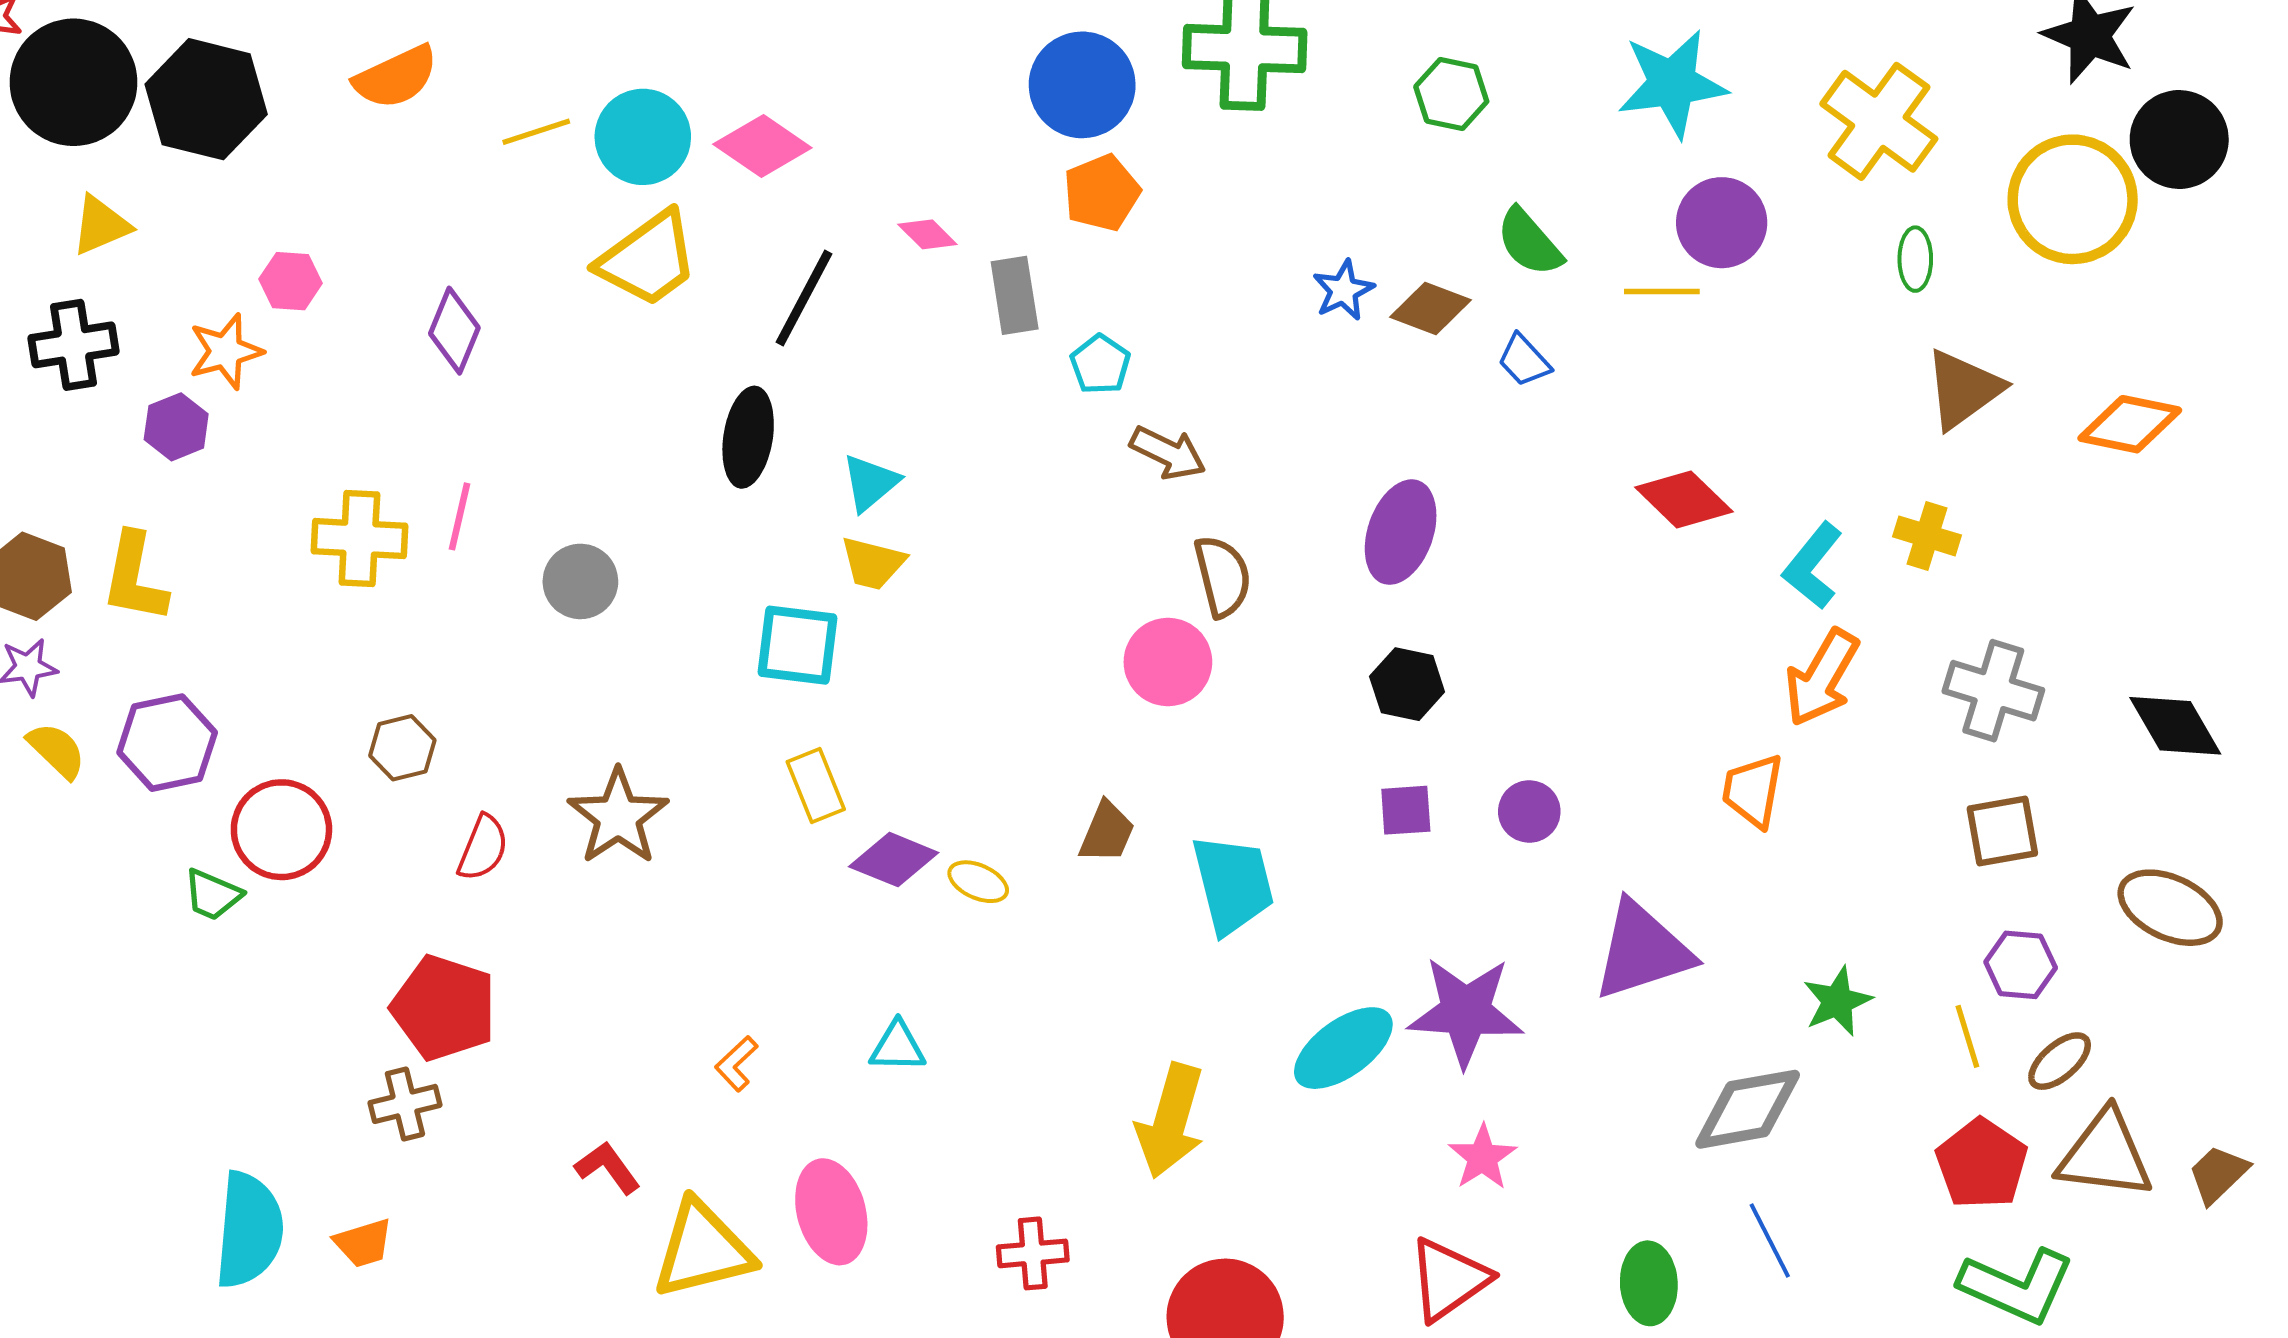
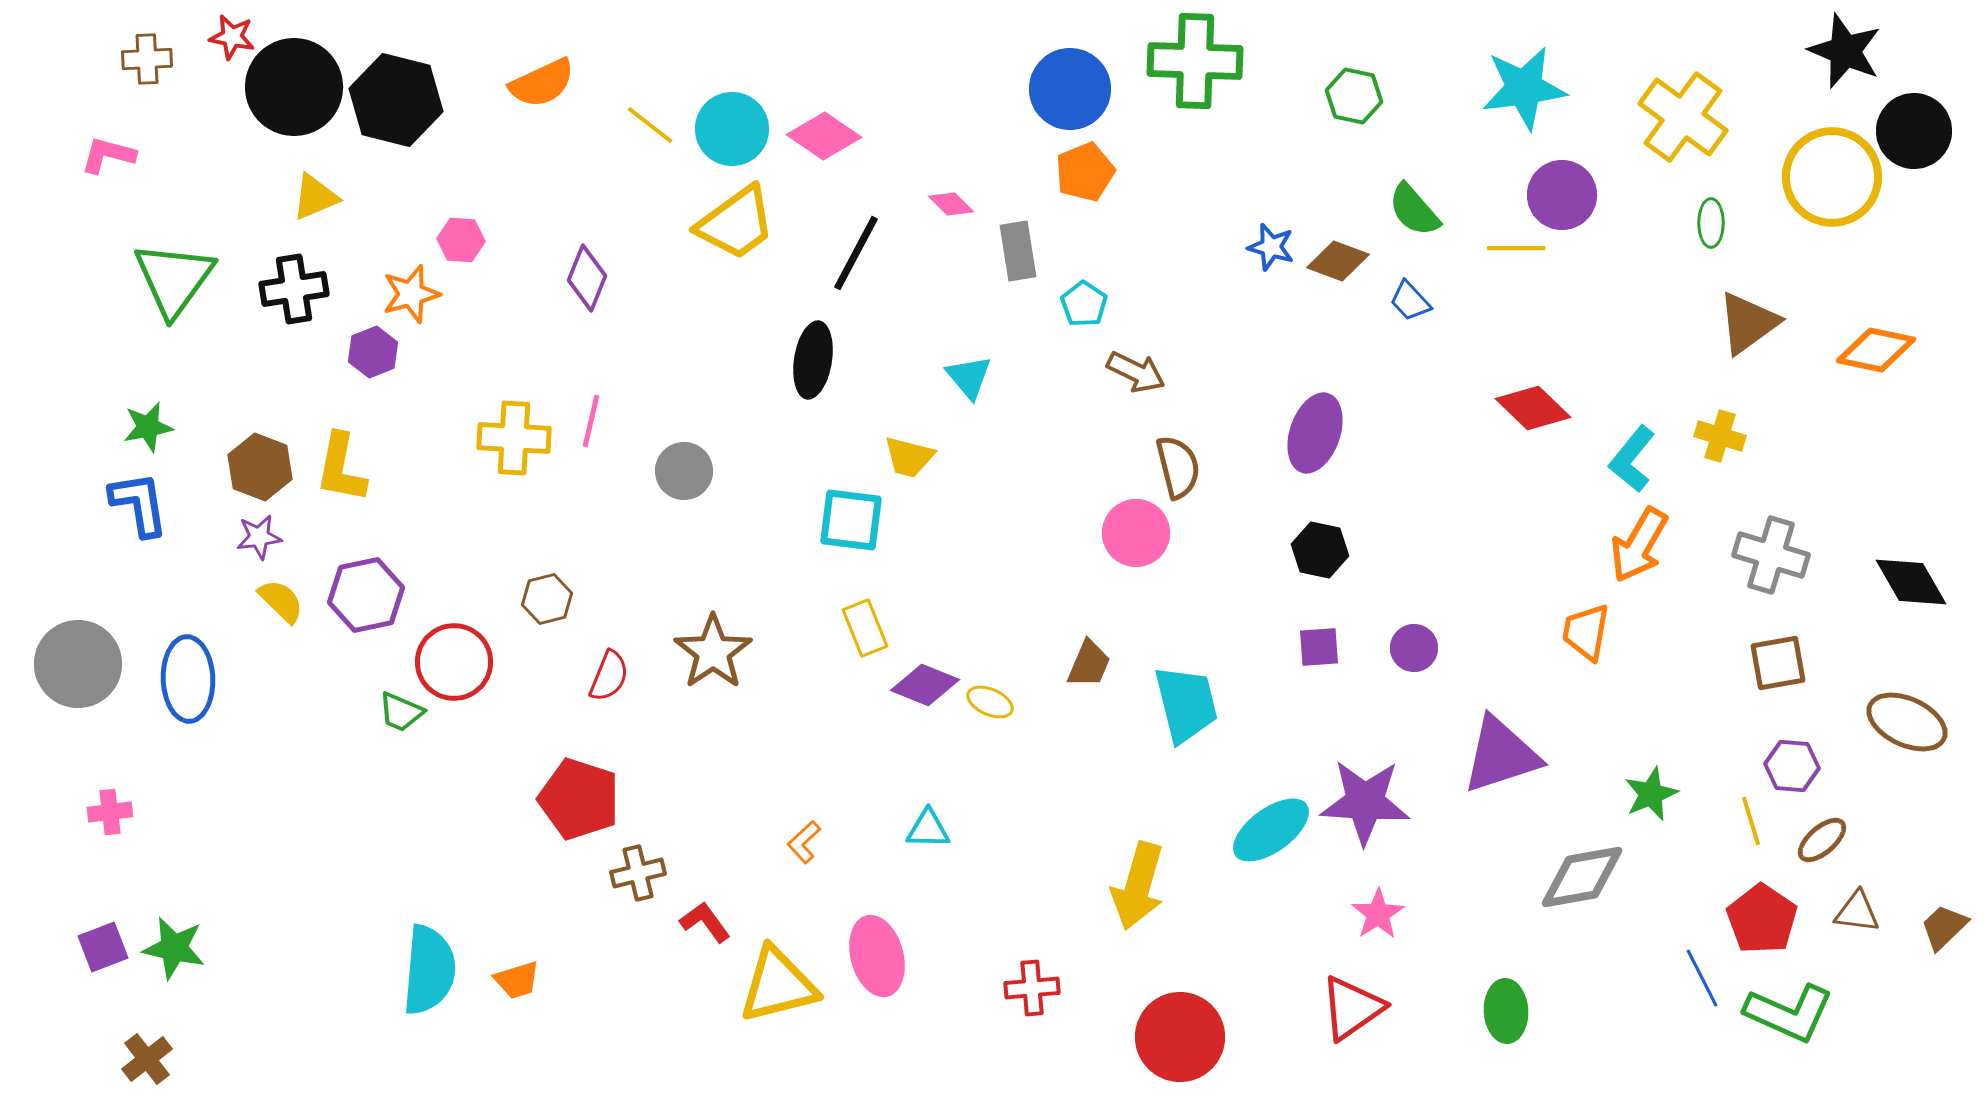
yellow line: (536, 132) -> (650, 125), turned 56
blue star: (1343, 290) -> (1271, 247), turned -30
cyan triangle: (870, 483) -> (969, 377), moved, turned -30
brown cross: (405, 1104) -> (638, 873), moved
brown triangle: (2105, 1155) -> (1857, 912), size x0.6
blue line: (1770, 1240) -> (1702, 978), moved

